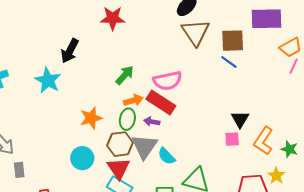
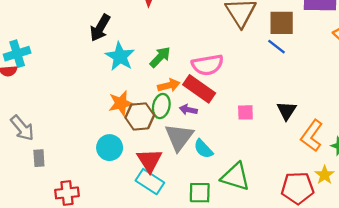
cyan star: (48, 80) -> (120, 56), moved
pink square: (232, 139) -> (245, 112), moved
brown hexagon: (120, 144) -> (140, 116), moved

